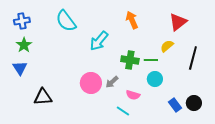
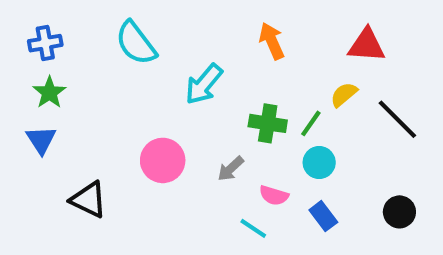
red triangle: (178, 22) -> (366, 45), turned 42
black line: (193, 58) -> (397, 119), turned -60
green line: (151, 60) -> (311, 123), turned -56
pink circle: (91, 83) -> (163, 160), moved
black triangle: (43, 97) -> (89, 200), turned 30
blue rectangle: (175, 105) -> (323, 216), moved

